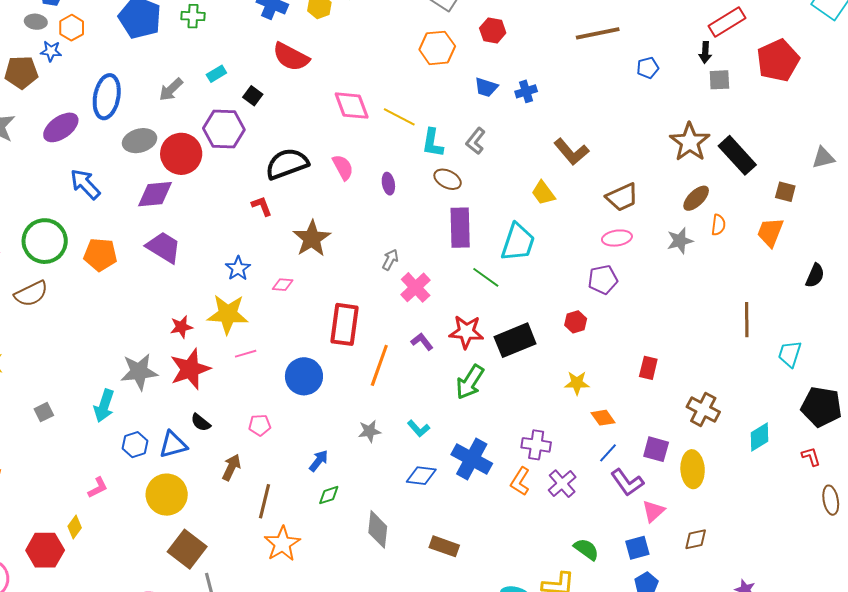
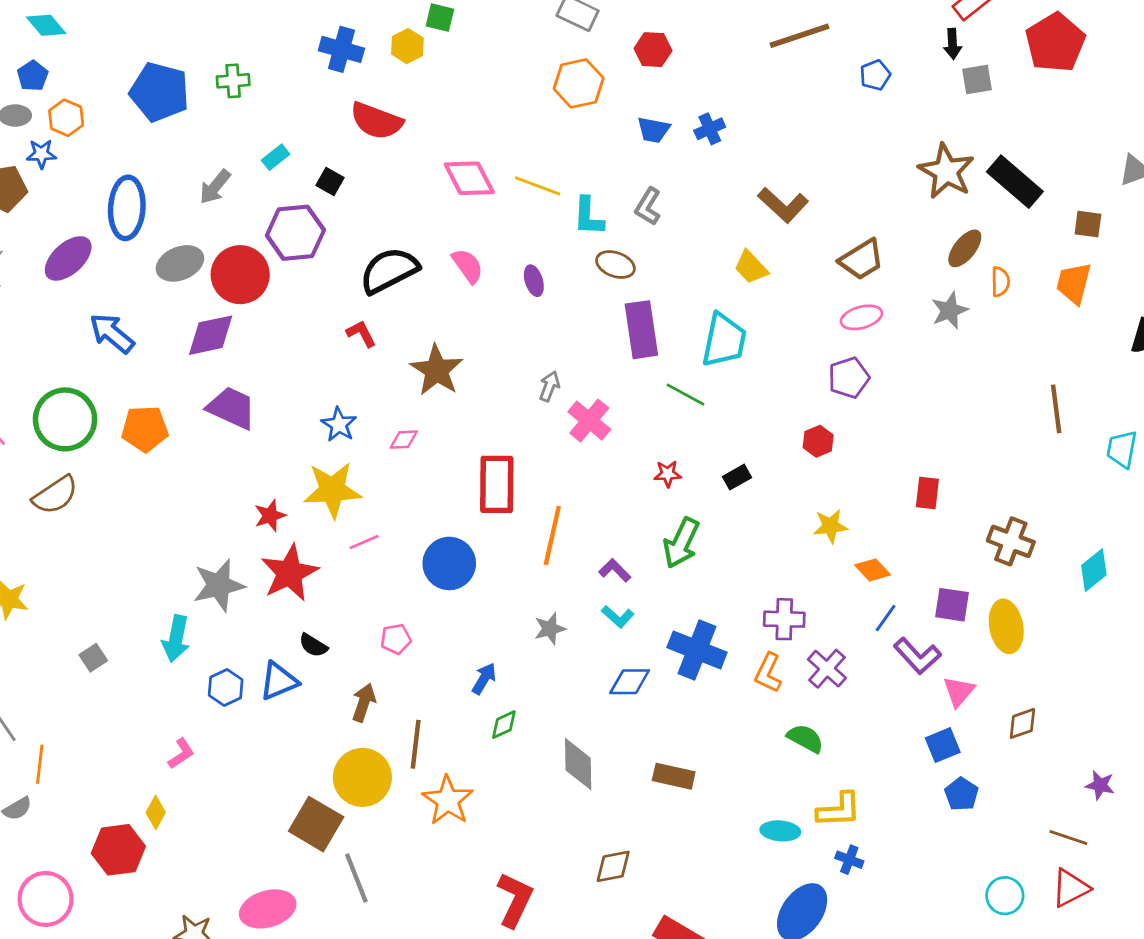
red star: (466, 332) -> (668, 474), size x0.6
black rectangle: (515, 340) -> (737, 477), size x0.5
purple L-shape: (422, 342) -> (615, 570), moved
yellow circle: (167, 495) -> (362, 777), moved
green semicircle: (586, 549) -> (805, 738), moved

